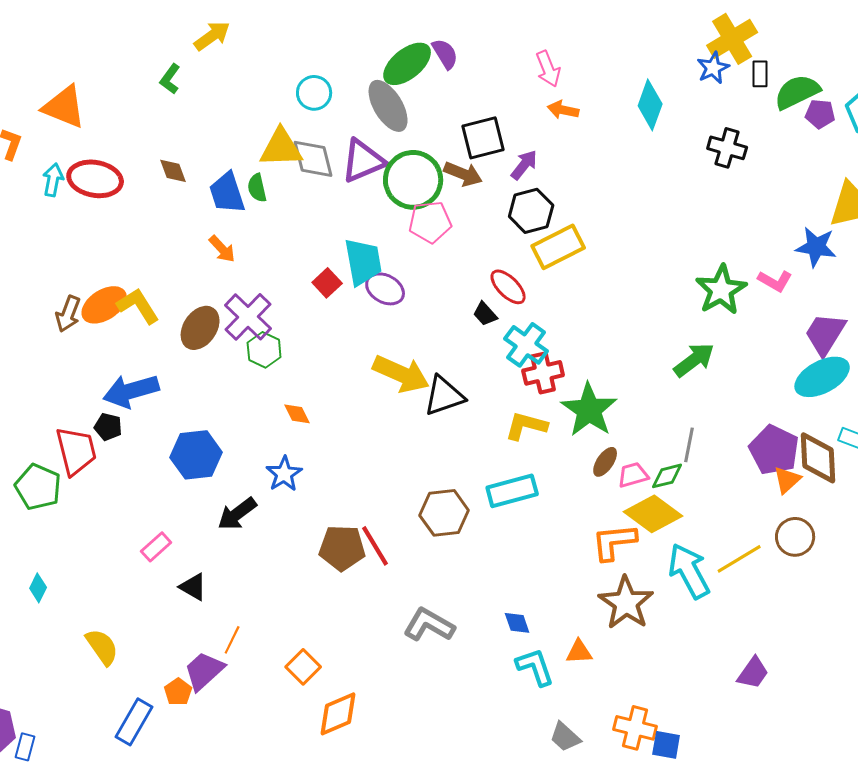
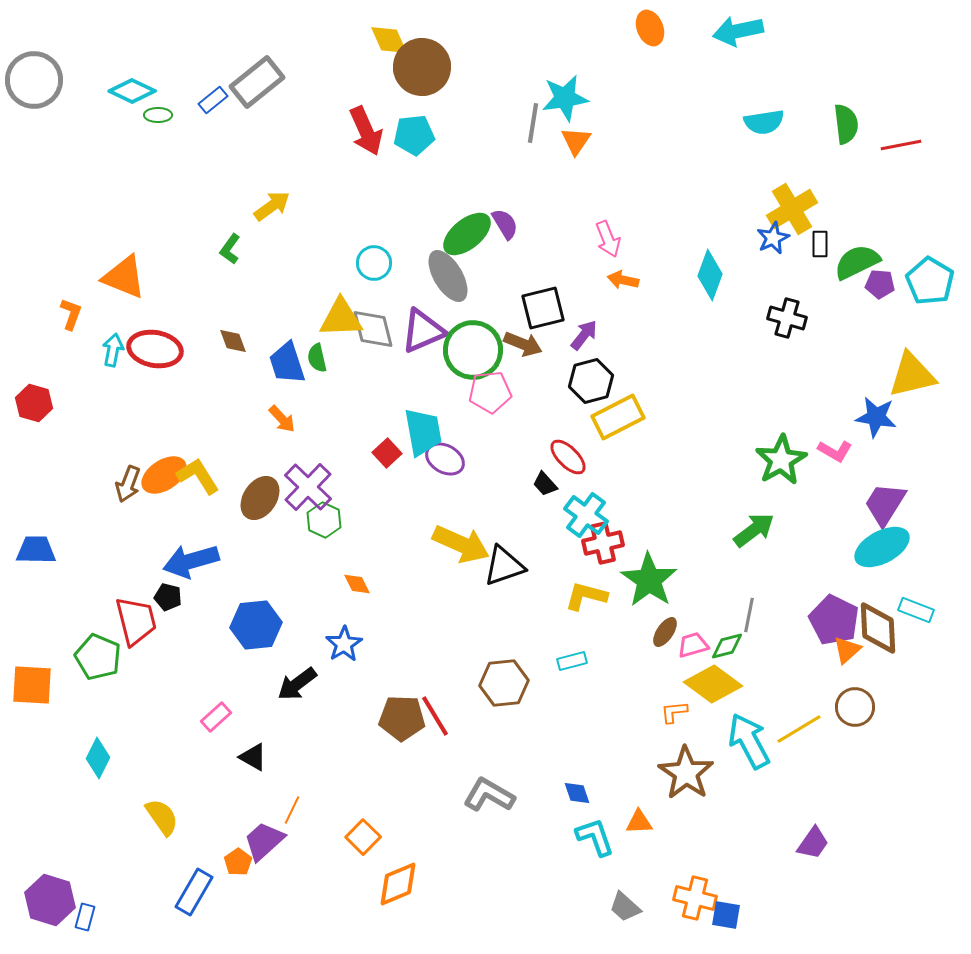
cyan rectangle: (512, 491) -> (572, 661), size x0.6
orange L-shape: (614, 542) -> (674, 712), size x0.6
cyan diamond: (38, 588) -> (98, 758), size x1.4

